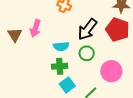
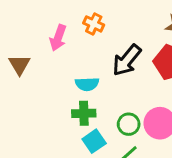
pink arrow: (35, 28) -> (58, 38), moved
green circle: (87, 53) -> (129, 124), moved

